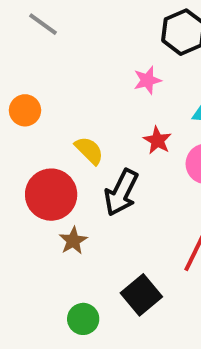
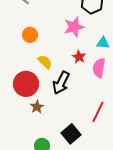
pink star: (147, 80) -> (74, 27), size x1.5
orange circle: (25, 110) -> (30, 35), moved

